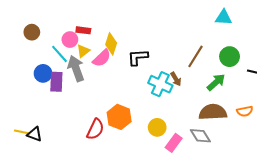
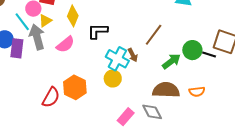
green circle: (230, 57) -> (192, 50), moved
pink semicircle: (102, 58) -> (65, 44), moved
yellow circle: (157, 127) -> (113, 78), moved

